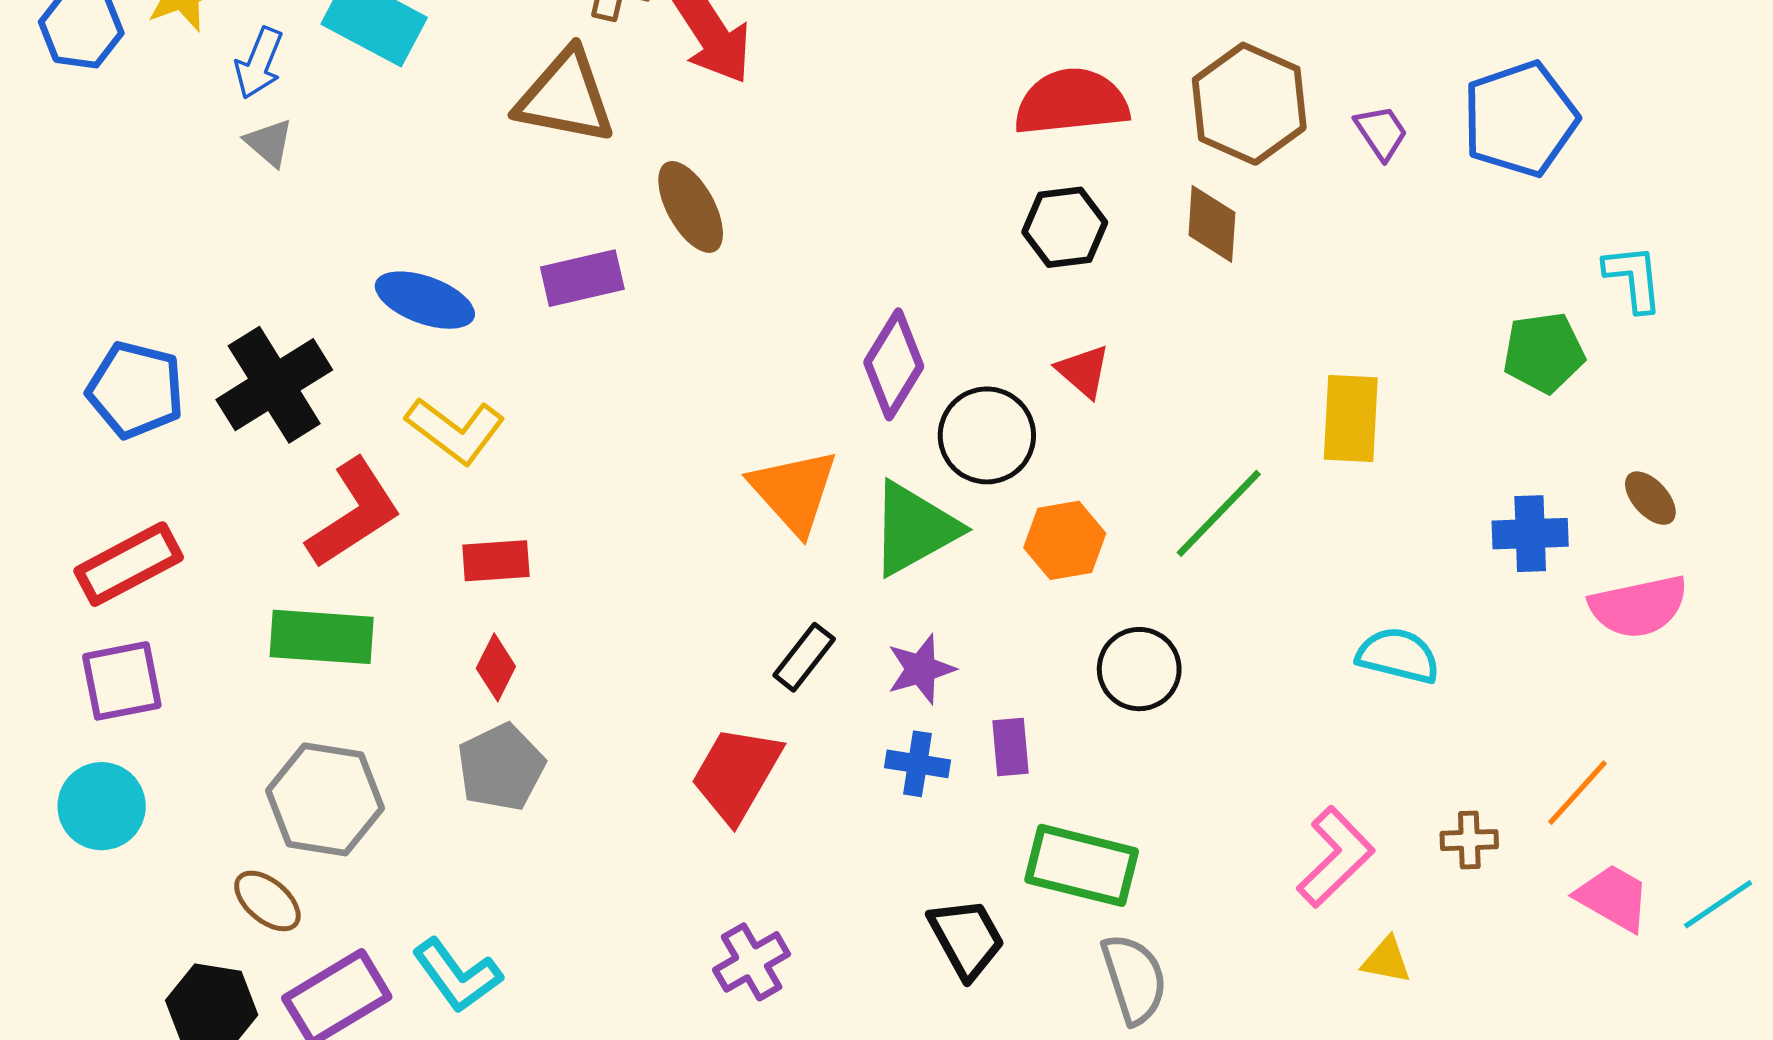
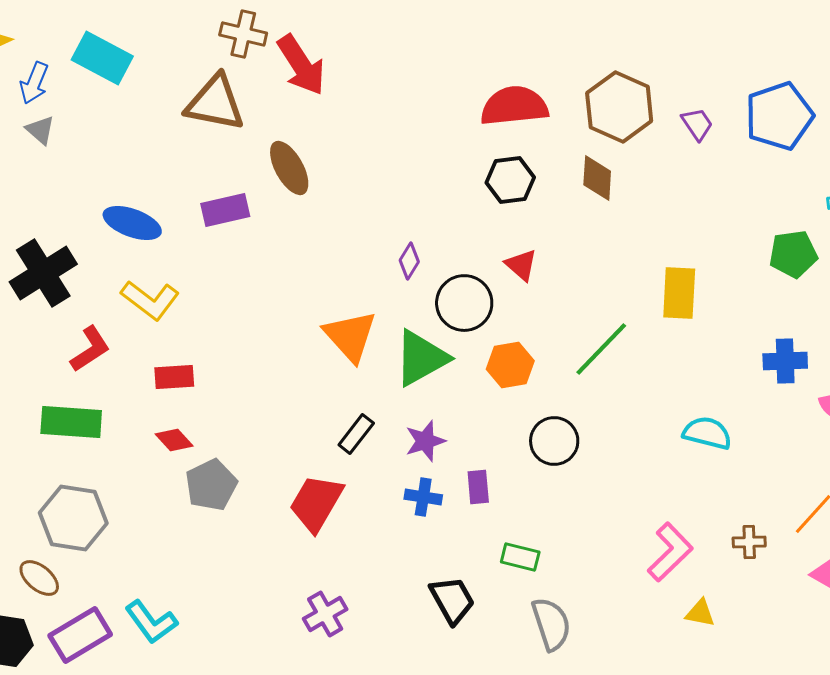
purple diamond: (894, 364) -> (409, 261), size x0.6
red L-shape: (354, 513) -> (90, 349), size x0.7
red diamond: (496, 667) -> (174, 440), turned -69
gray pentagon: (501, 767) -> (211, 485), moved
green rectangle: (1082, 865) -> (520, 557), size x0.6

